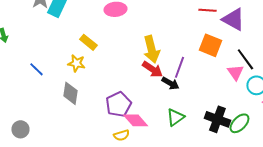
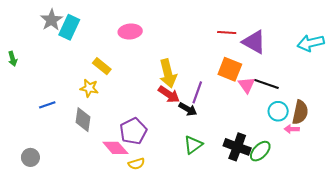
black line: (245, 59) -> (267, 84), turned -35
blue line: (36, 69) -> (47, 105), moved, turned -63
pink triangle: (235, 72) -> (247, 85), moved
pink diamond: (135, 120) -> (115, 148), moved

